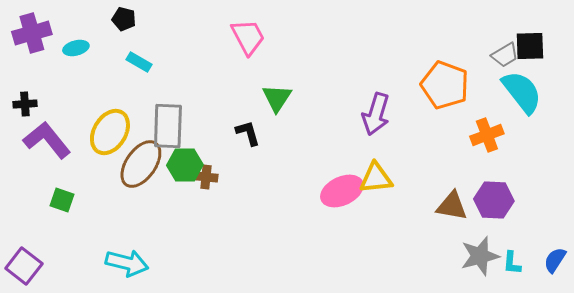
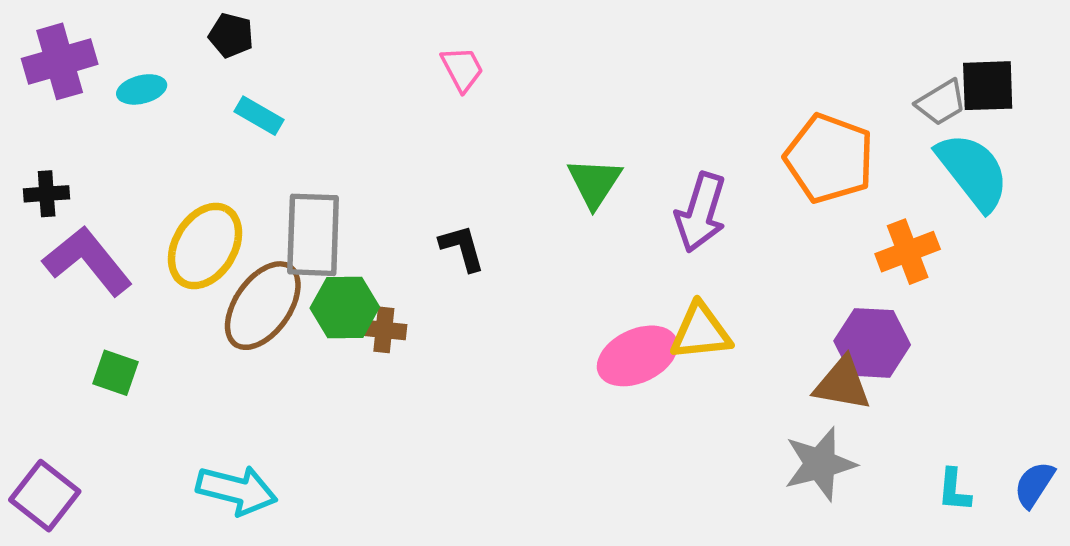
pink trapezoid: (248, 37) -> (462, 69), size x0.7
green triangle: (277, 98) -> (594, 183), moved
purple hexagon: (494, 200) -> (872, 343), moved
gray star: (480, 256) -> (820, 464), moved

